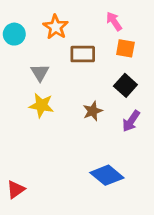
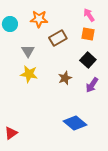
pink arrow: (114, 21) -> (89, 15), moved
orange star: (56, 27) -> (39, 19), turned -30
brown rectangle: (83, 54) -> (58, 38), turned -30

